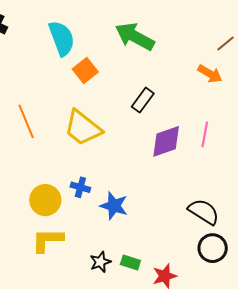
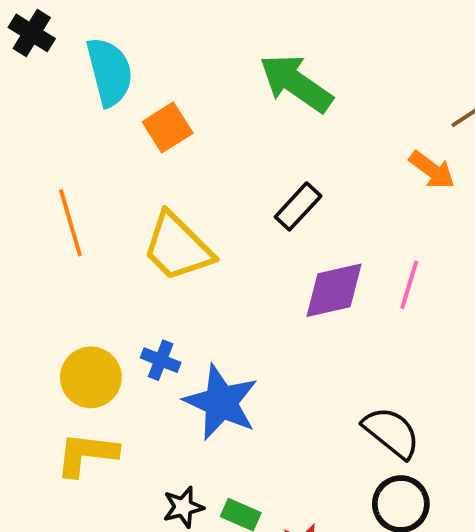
cyan semicircle: (62, 38) -> (110, 72), moved
orange square: (85, 71) -> (168, 127), moved
blue star: (114, 206) -> (221, 402), size x1.4

